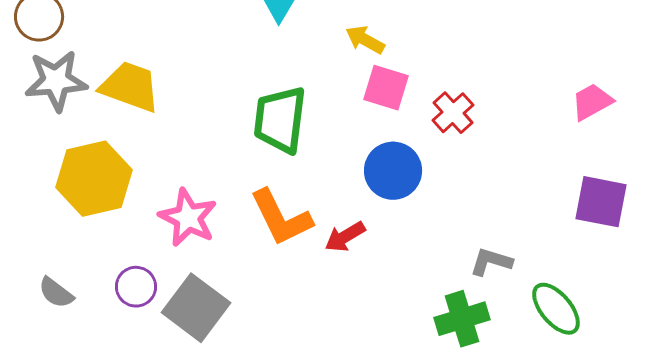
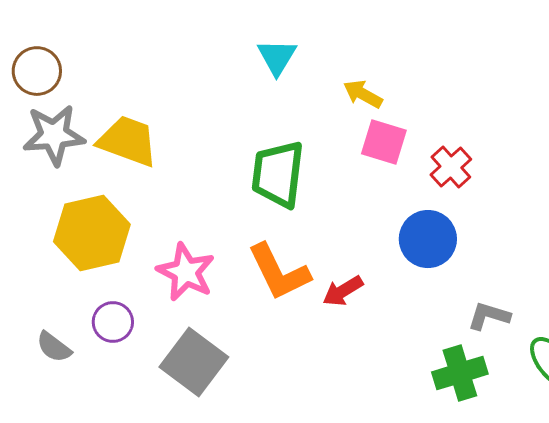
blue circle: (393, 171) -> (428, 239), moved
purple circle: (136, 287) -> (113, 322), moved

